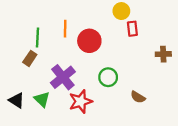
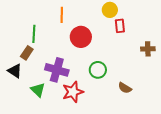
orange line: (65, 29) -> (62, 15), moved
purple cross: (63, 77) -> (57, 70), turned -35
black triangle: (17, 100) -> (15, 71), moved

